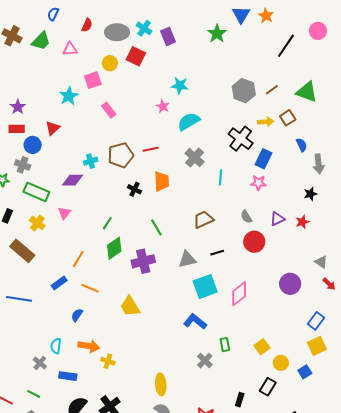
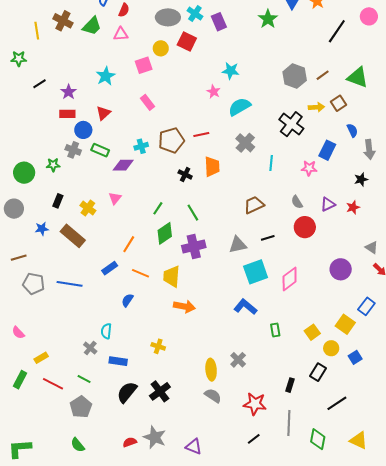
red semicircle: (87, 25) -> (124, 10), moved
cyan star: (69, 96) -> (106, 76), moved
pink rectangle: (109, 110) -> (147, 102), moved
blue rectangle: (264, 159) -> (327, 150), moved
green rectangle: (36, 192) -> (100, 150), moved, size x0.7
green line: (156, 227) -> (193, 213), moved
yellow trapezoid: (130, 306) -> (172, 276), moved, turned 35
orange arrow: (89, 346) -> (184, 306), moved
yellow square: (317, 346) -> (345, 324), moved, turned -30
gray cross: (205, 361) -> (238, 360), moved

